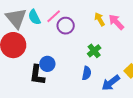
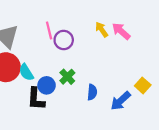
pink line: (54, 16) -> (49, 30), turned -56
cyan semicircle: (34, 17) -> (26, 72), moved
green cross: (94, 51) -> (67, 77), moved

